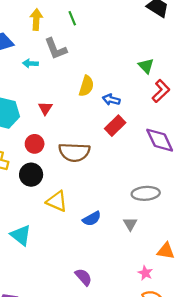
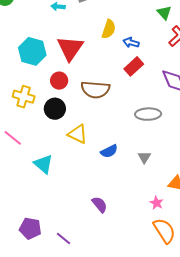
red triangle: (45, 108) -> (70, 48), size x2.0
gray ellipse: (146, 193) -> (148, 114), moved

